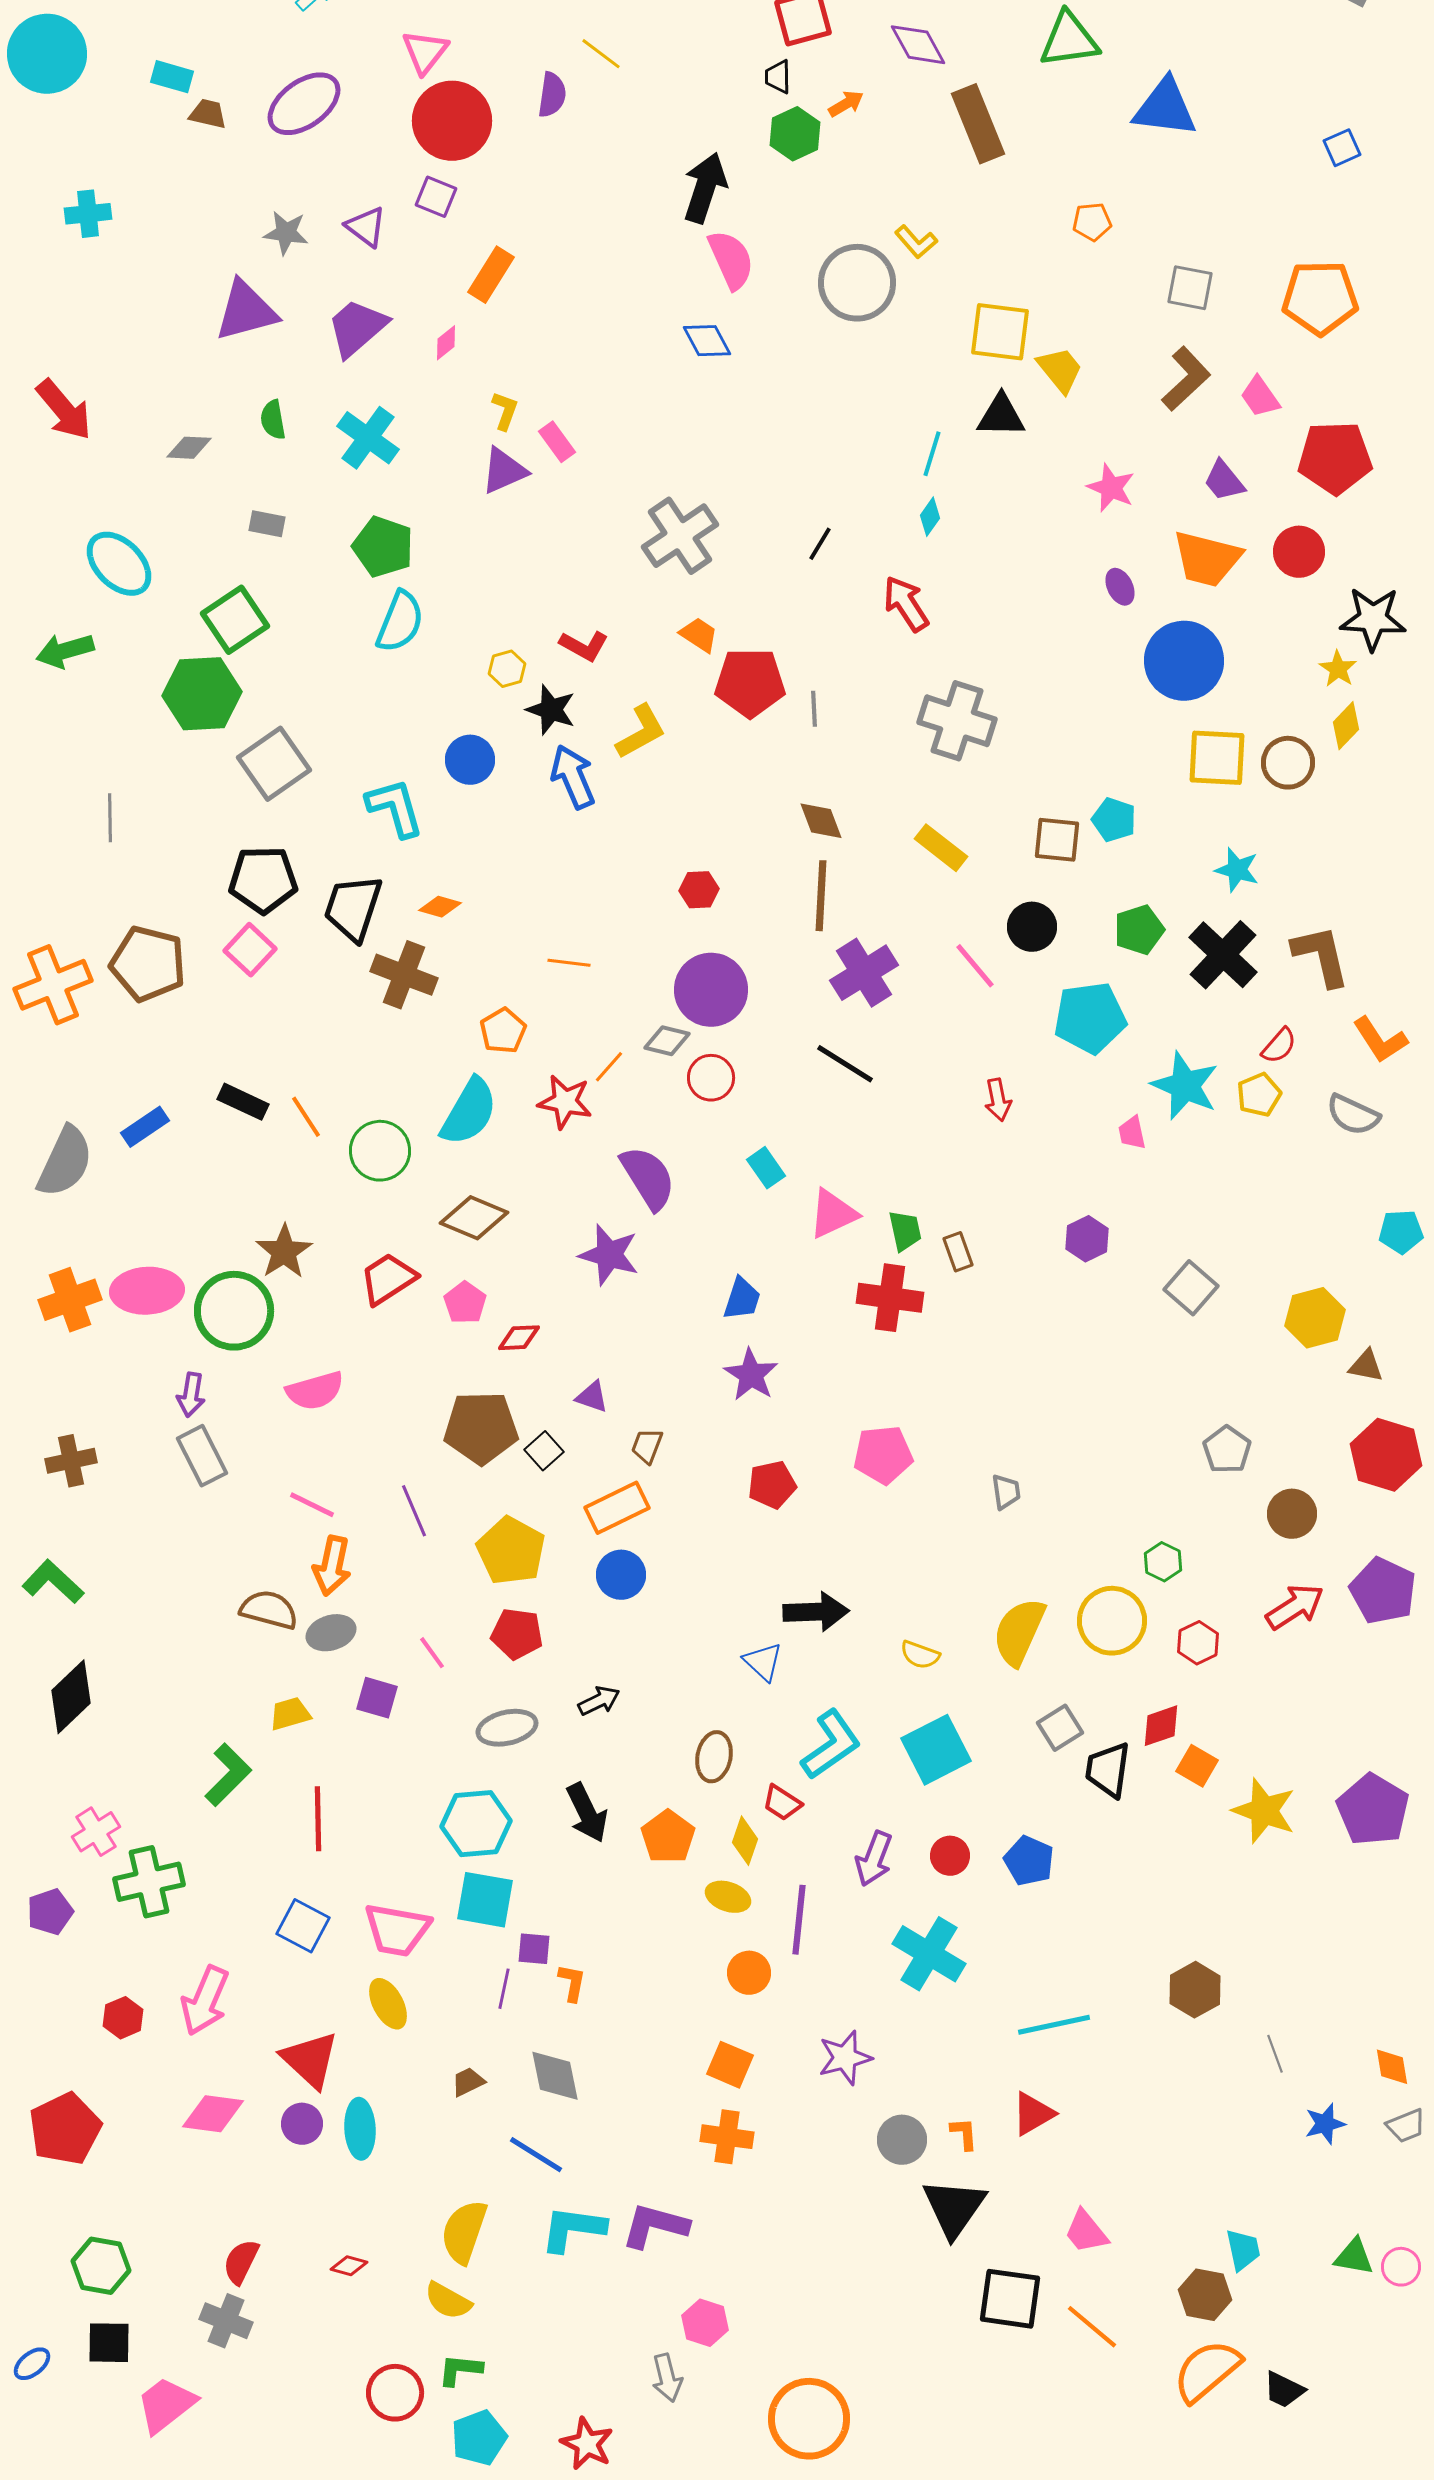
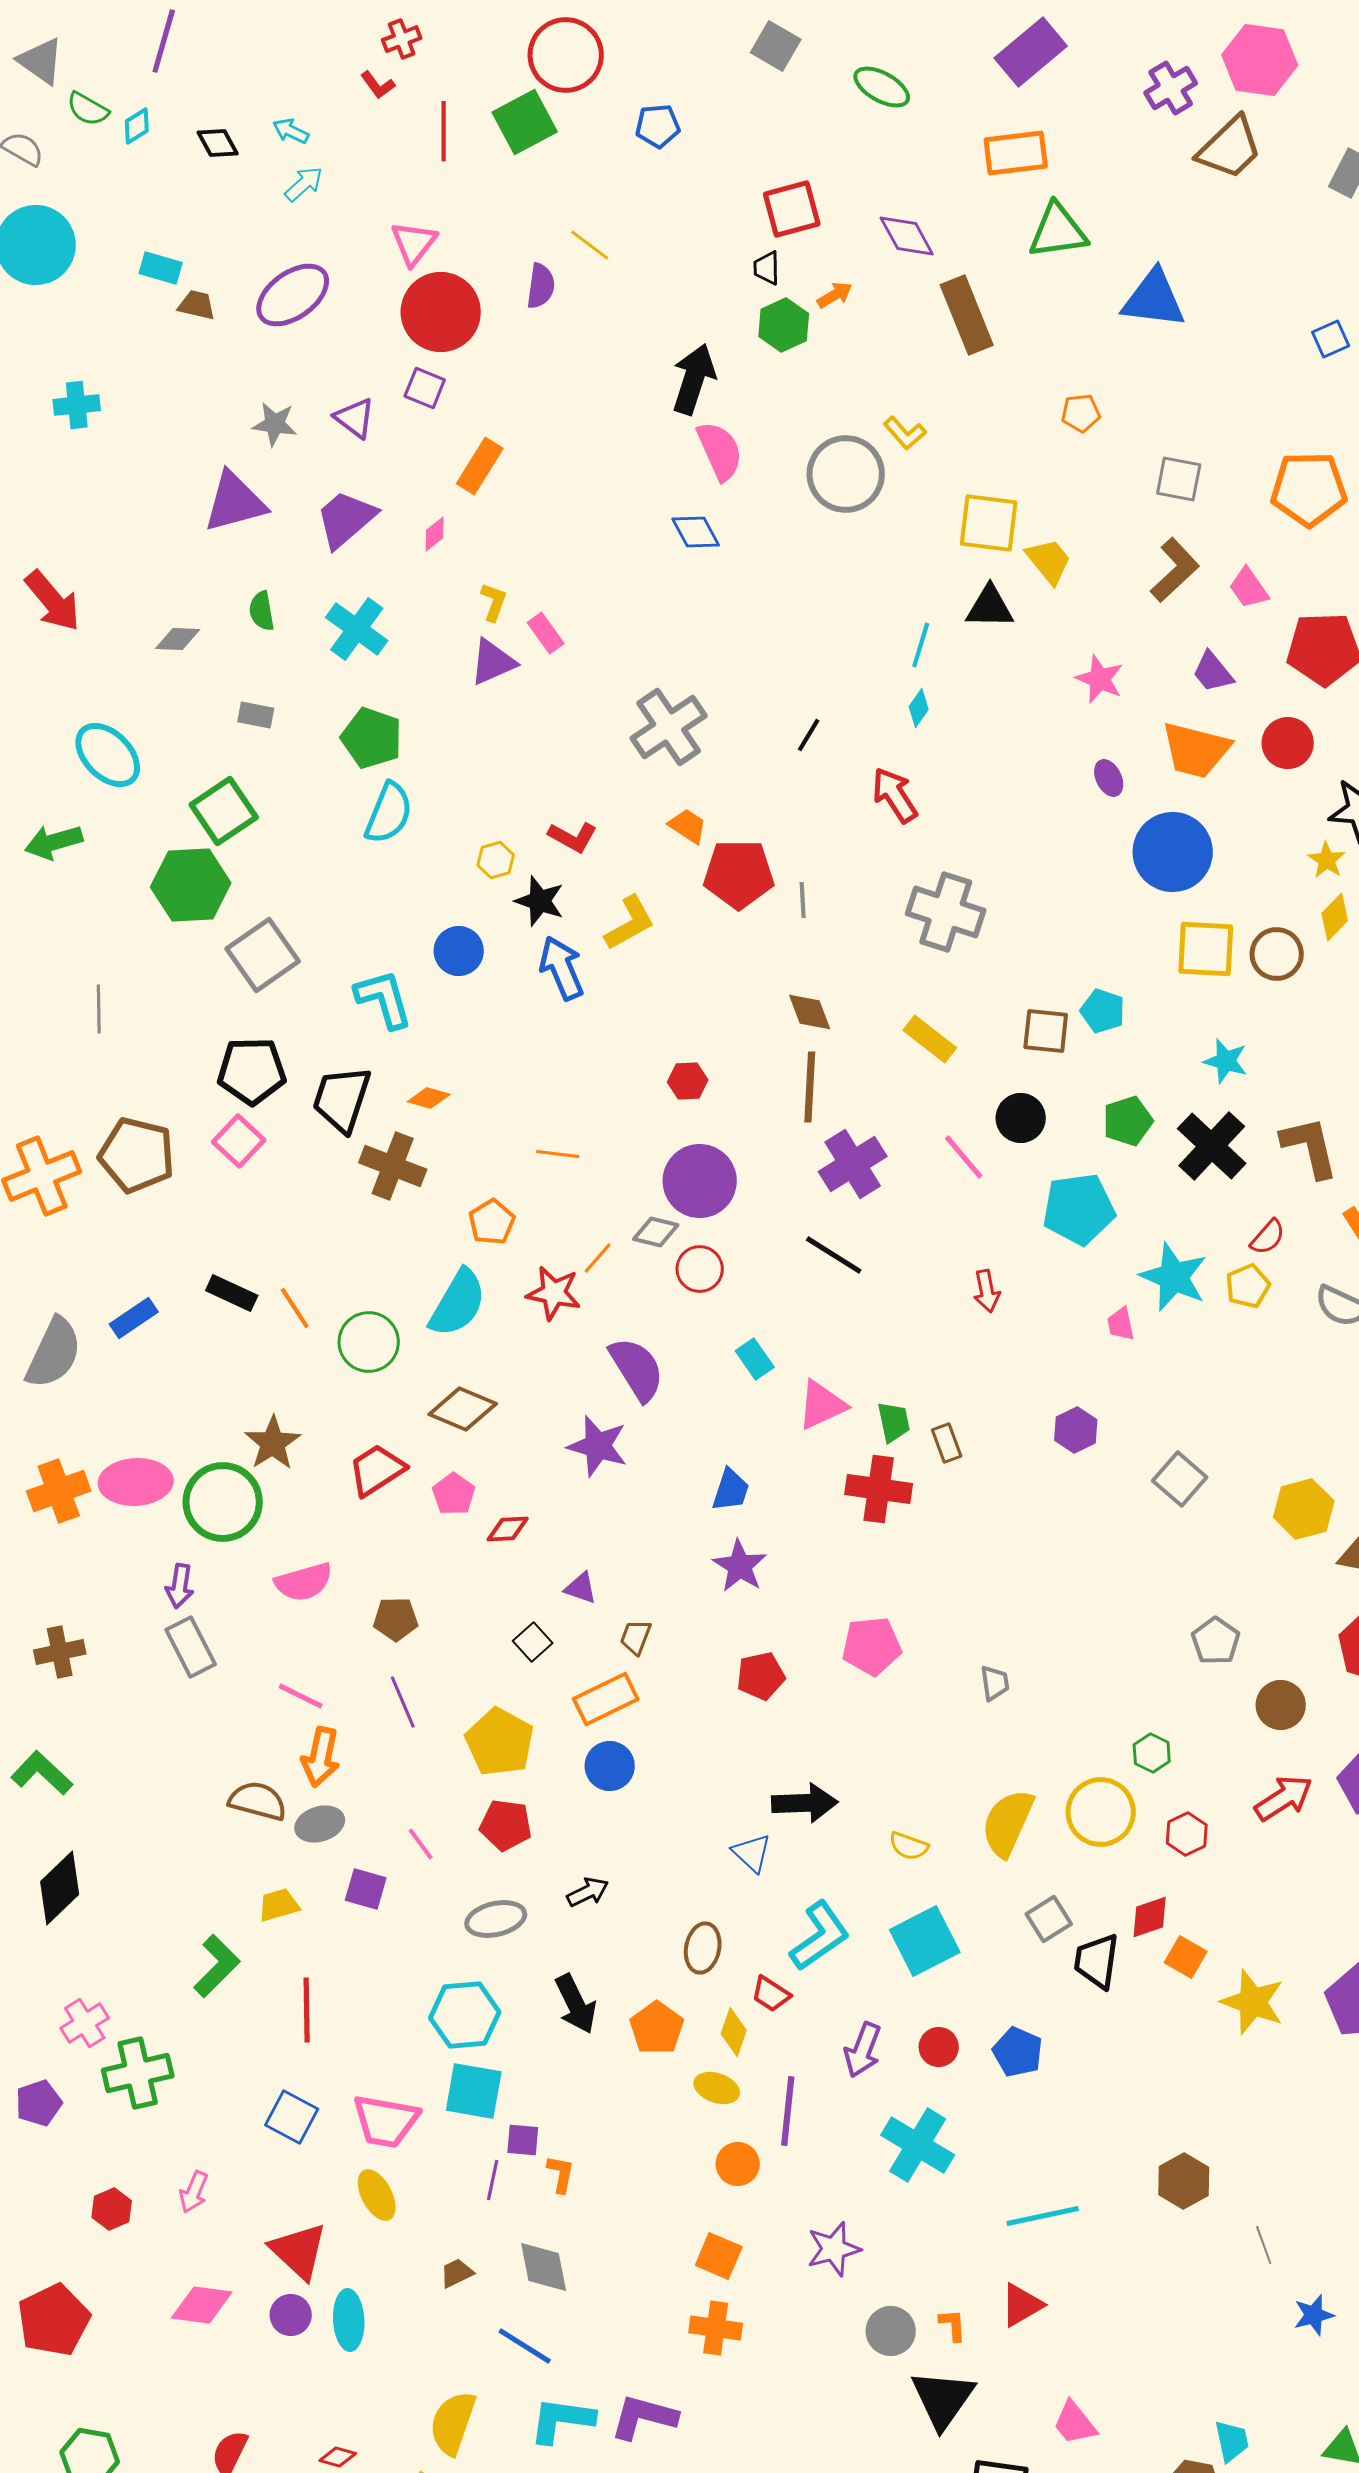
brown pentagon: (481, 1428) -> (396, 1619), moved, size x0.6
pink arrow: (205, 2001) -> (194, 2192), size x0.6

